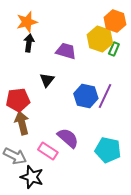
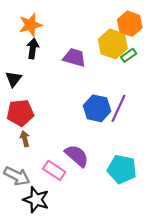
green rectangle: (114, 49) -> (129, 55), turned 32
black triangle: (47, 80) -> (14, 79), moved
brown arrow: (22, 123) -> (25, 139), size x0.6

